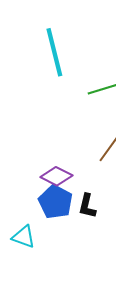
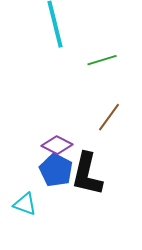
black L-shape: (87, 206) -> (87, 174), size x1.8

